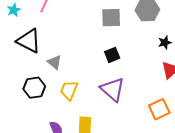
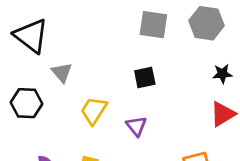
purple triangle: (113, 89) -> (136, 126), size x0.6
yellow trapezoid: (69, 90) -> (94, 111), moved

